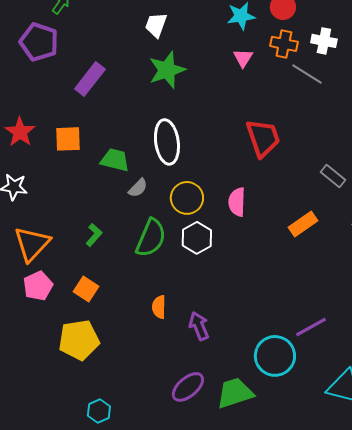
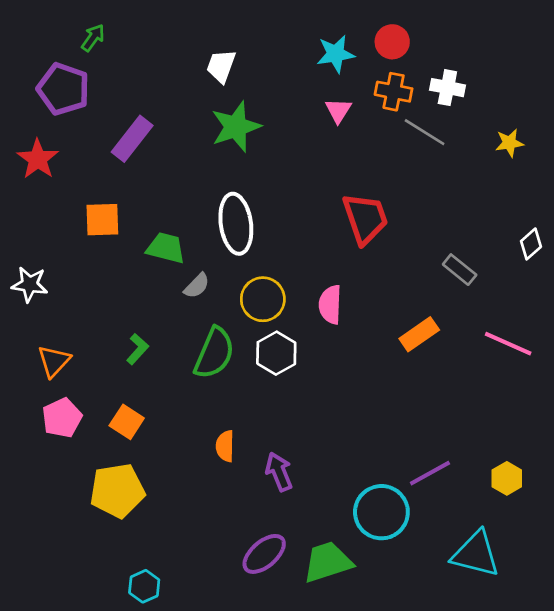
red star: (20, 132) -> (38, 159), moved
orange triangle: (32, 244) -> (54, 361), size x0.7

